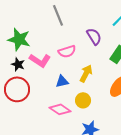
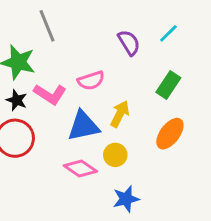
gray line: (58, 15) -> (47, 26), moved
purple semicircle: (94, 36) -> (129, 43), moved
blue triangle: (62, 81) -> (83, 126), size x1.6

